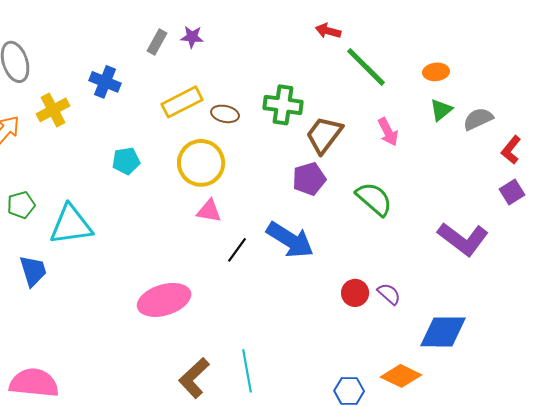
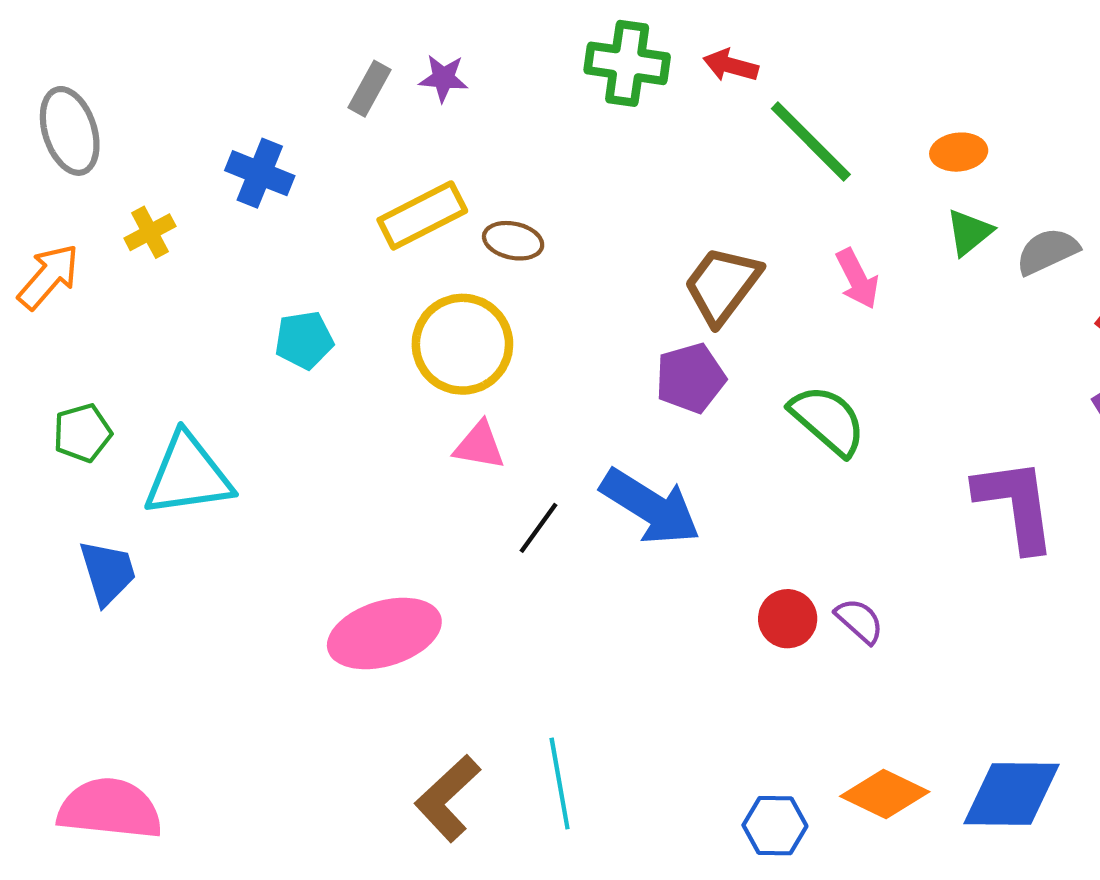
green cross: (283, 105) -> (627, 63), moved
yellow cross: (53, 110) -> (150, 232), size x0.7
purple L-shape: (463, 239) -> (1016, 505), turned -135
blue diamond: (443, 332) -> (1011, 794), moved

